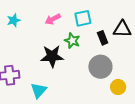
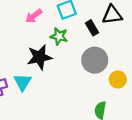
cyan triangle: (39, 90) -> (23, 82), moved

